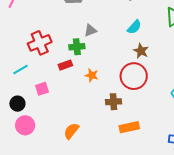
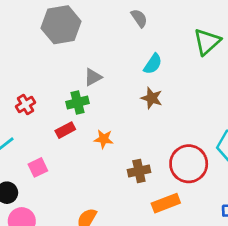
red cross: (40, 43) -> (25, 105), size x0.6
brown star: (141, 51) -> (152, 98), moved
red circle: (134, 76) -> (189, 164), moved

